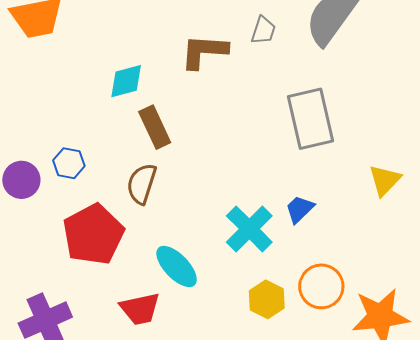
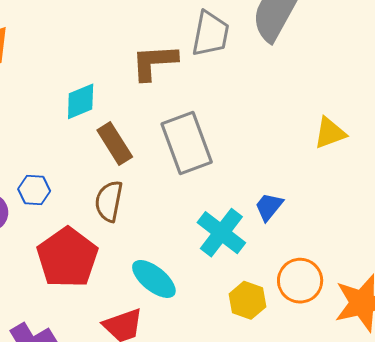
gray trapezoid: (263, 30) -> (210, 34), size x1.6
gray rectangle: (310, 119) -> (187, 143), moved
yellow triangle: (385, 180) -> (330, 133), moved, turned 33

